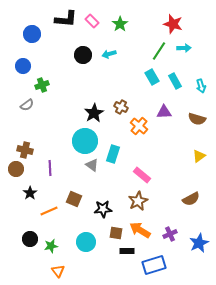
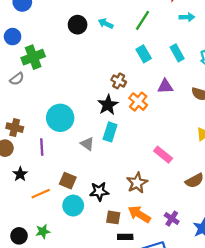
green line: (159, 51) -> (142, 20), moved
cyan arrow: (109, 54) -> (106, 24), turned 40
cyan rectangle: (152, 77) -> (144, 54), moved
green cross: (42, 85) -> (33, 57), size x1.5
black star: (94, 113) -> (108, 105), moved
cyan circle: (85, 141) -> (60, 118), moved
pink rectangle: (142, 175) -> (163, 155), moved
purple cross: (170, 234) -> (172, 219), turned -32
black circle: (30, 239) -> (19, 236), moved
cyan circle: (86, 242) -> (73, 206), moved

